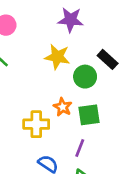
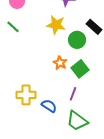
green square: (89, 115) -> (80, 69), turned -30
yellow cross: (36, 124) -> (26, 95), moved

